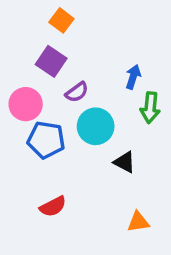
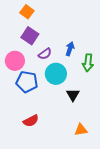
orange square: (61, 20) -> (27, 12), moved
blue arrow: (133, 77) -> (70, 49), moved
black triangle: (125, 162) -> (73, 95), turned 32

